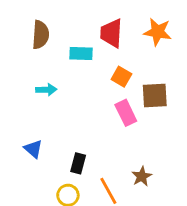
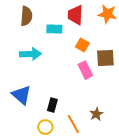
cyan arrow: (46, 90) -> (30, 54), size x1.5
blue triangle: (33, 149) -> (21, 95), size x1.5

